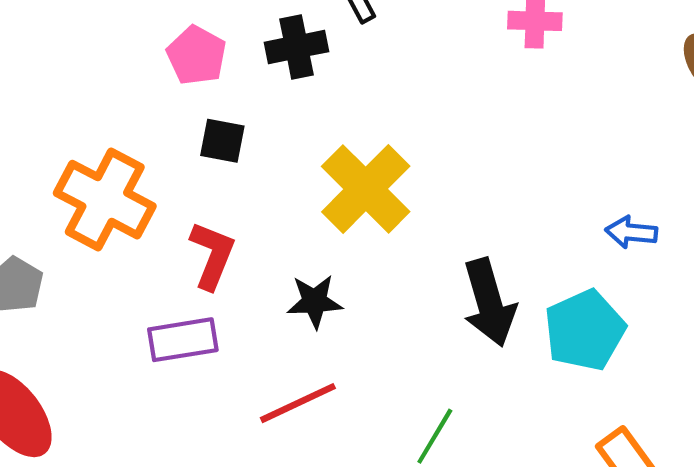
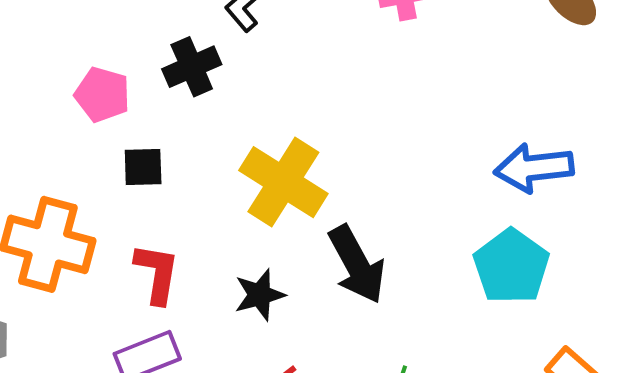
blue arrow: (631, 232) -> (534, 168), size x1.6
black arrow: (489, 302) -> (357, 264), moved

